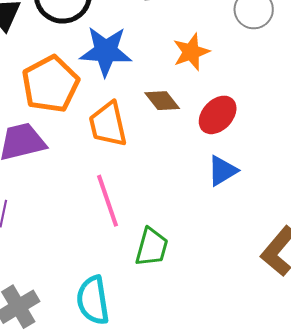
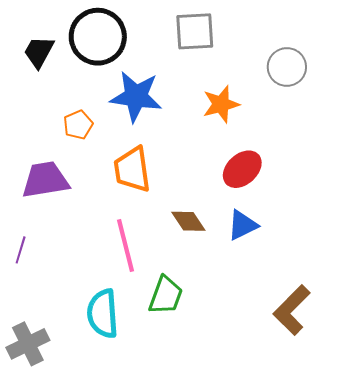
orange pentagon: (50, 84) -> (78, 125), size x0.5
brown diamond: (162, 101) -> (188, 221), moved
cyan semicircle: (93, 300) -> (103, 314), moved

